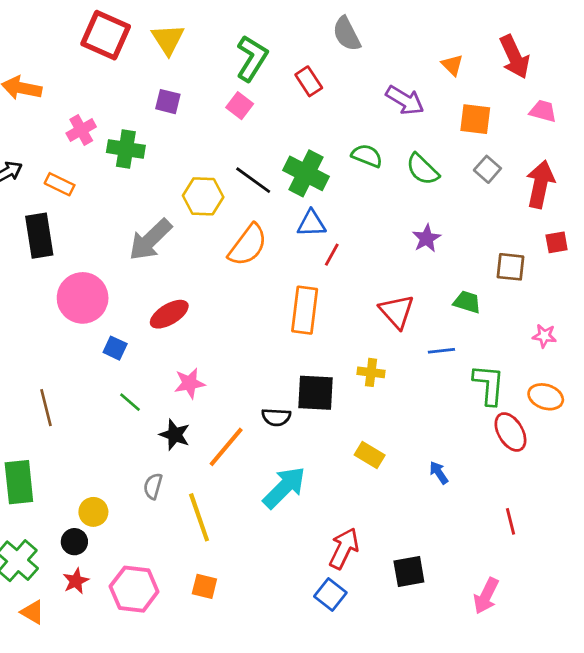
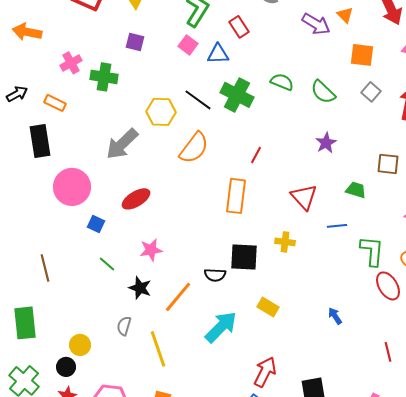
purple arrow: (405, 100) -> (316, 24), moved
blue triangle: (311, 223) -> (218, 54), moved
yellow rectangle: (370, 455) -> (268, 307), moved

